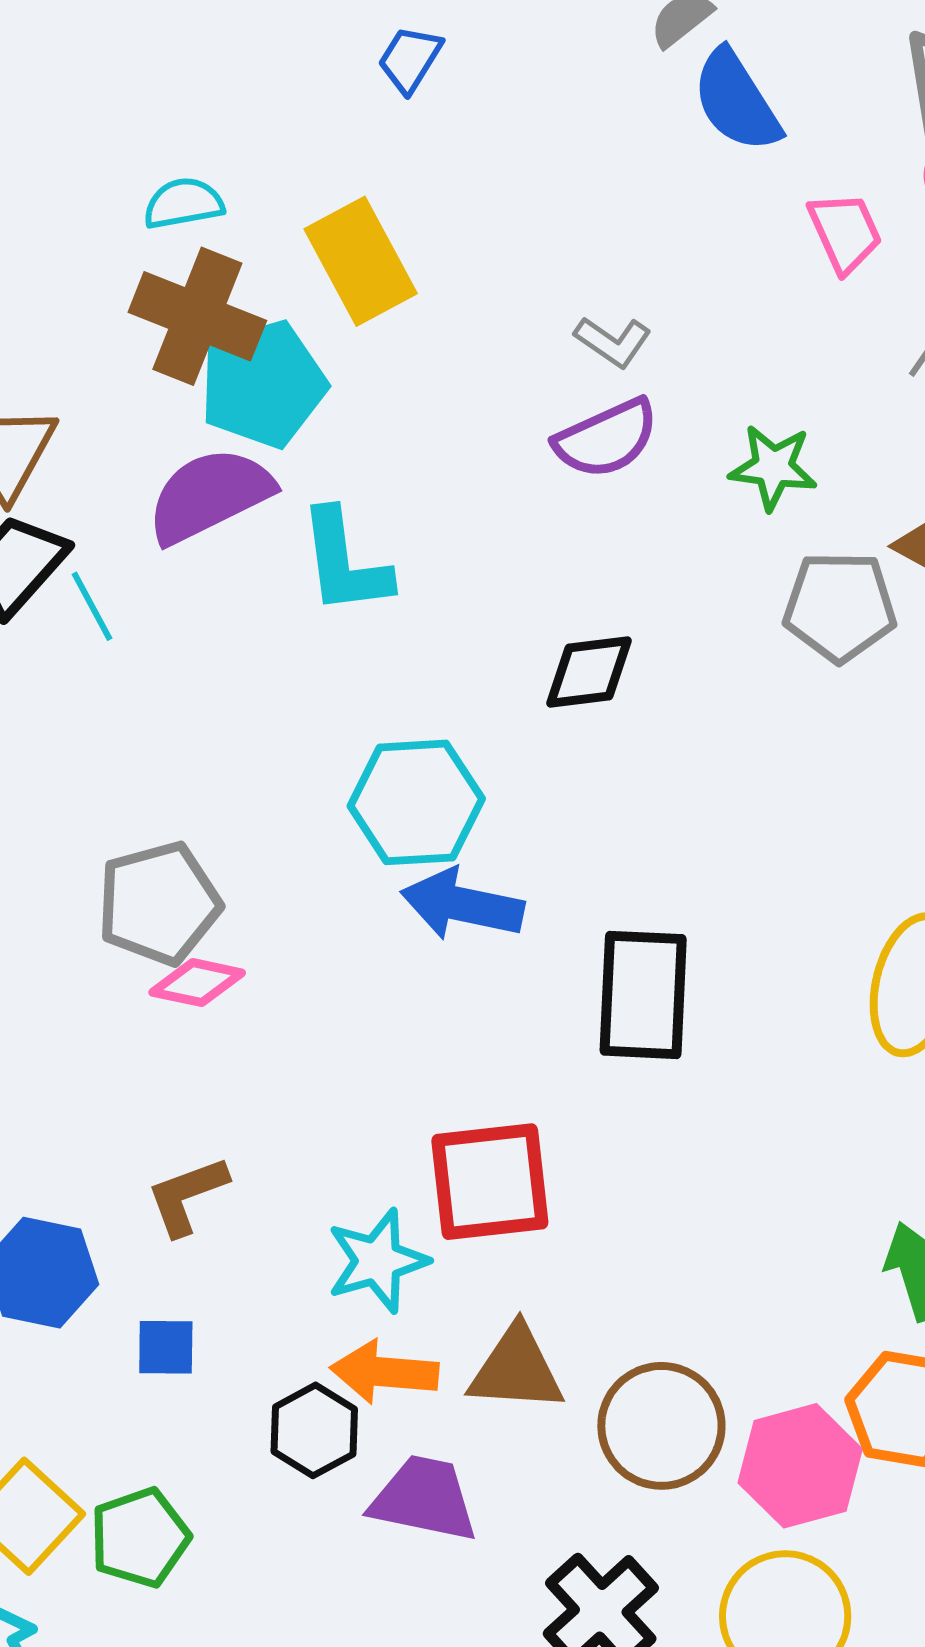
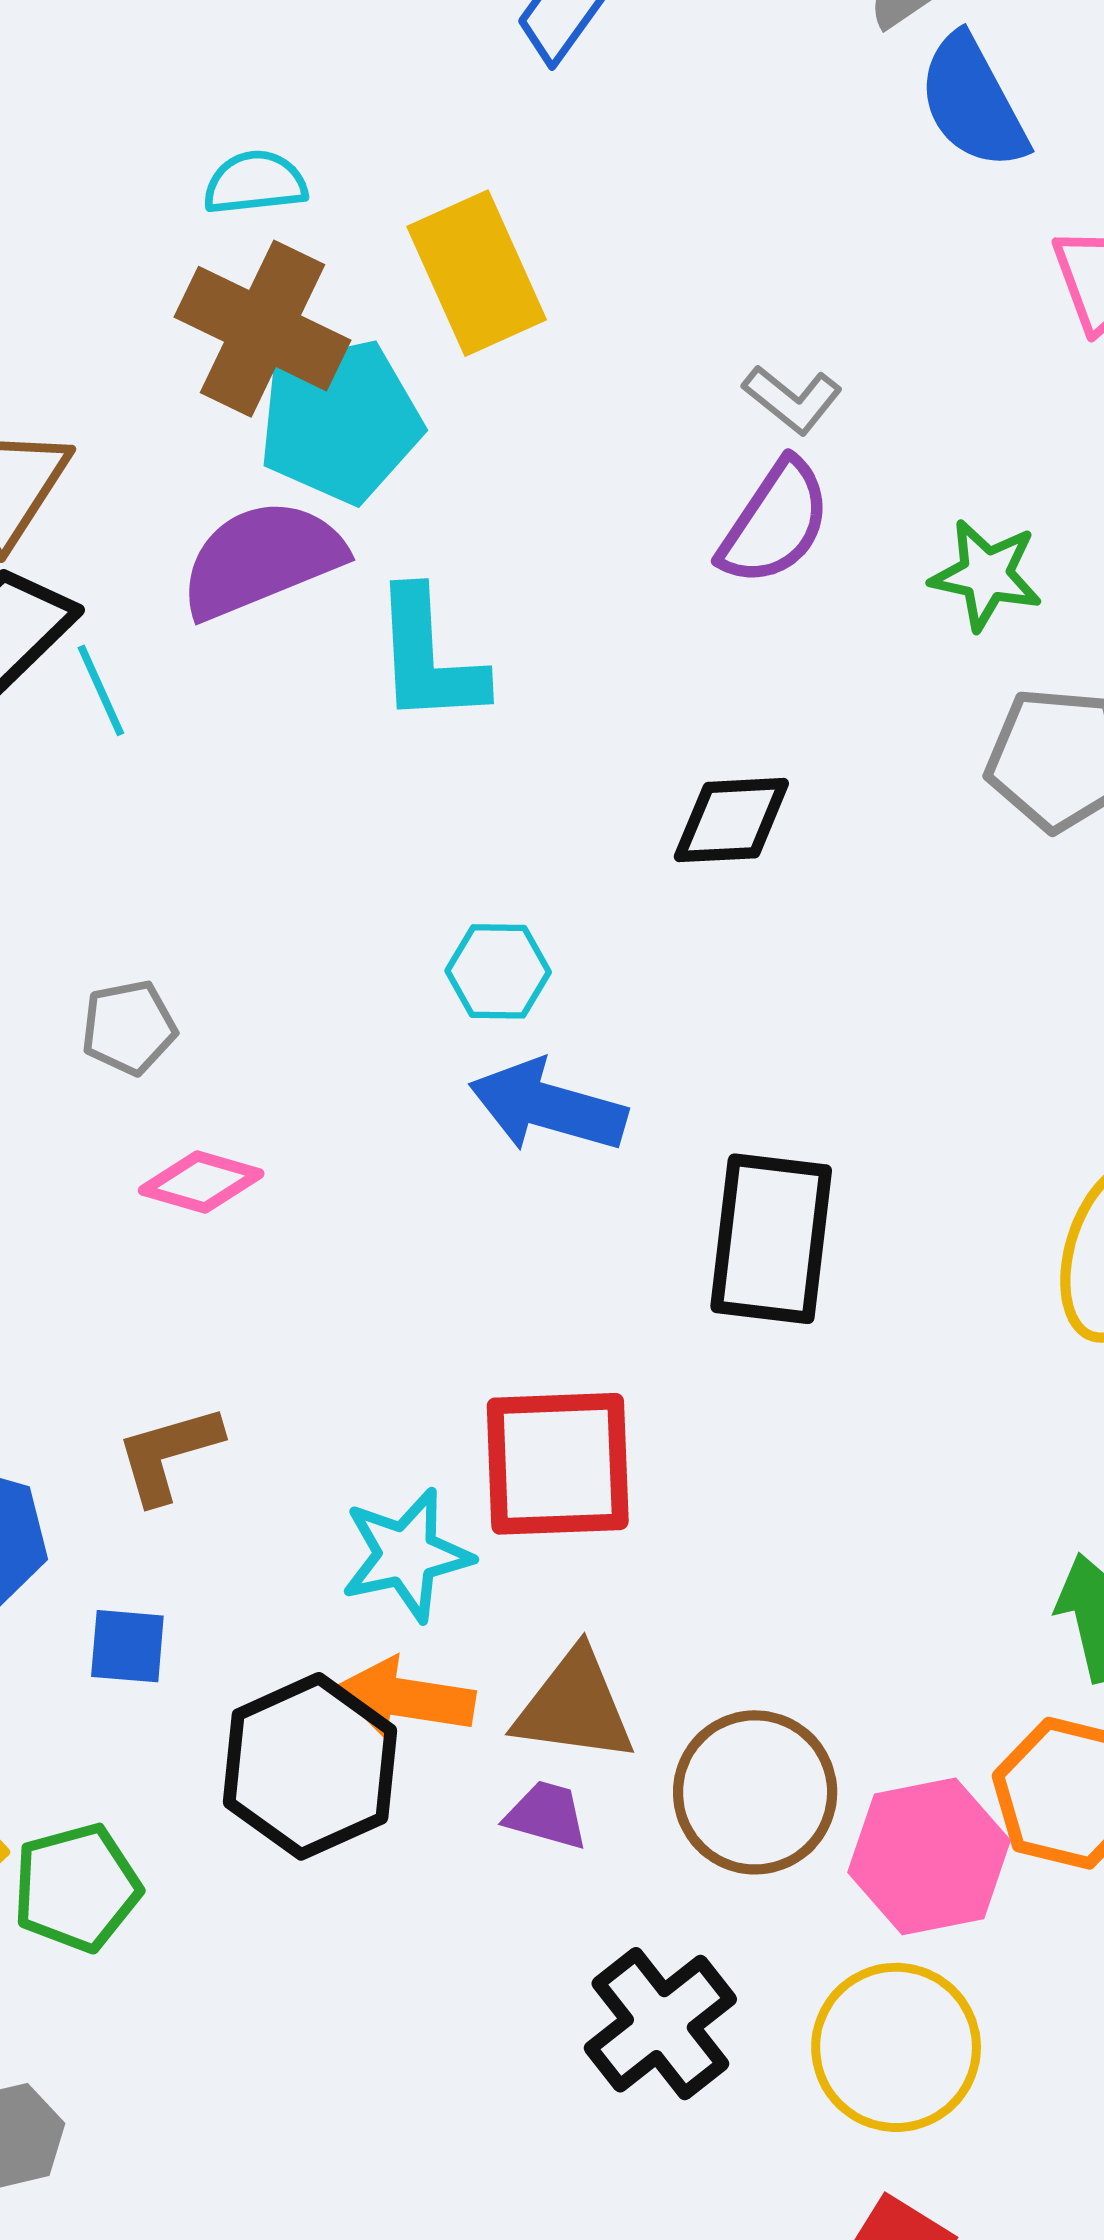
purple semicircle: (606, 439) -> (775, 523), turned -36
cyan hexagon: (416, 802) -> (498, 971), size x0.6
gray pentagon: (159, 903) -> (129, 1027), moved, size x0.6
black hexagon: (314, 1430) -> (310, 1766), size x1.5
purple trapezoid: (424, 1499) -> (547, 1815), moved, size x0.6

